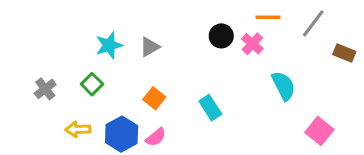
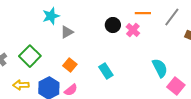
cyan star: (109, 45) -> (51, 16), moved
green square: (92, 84) -> (30, 56), size x1.5
cyan semicircle: (284, 86) -> (160, 68), moved

